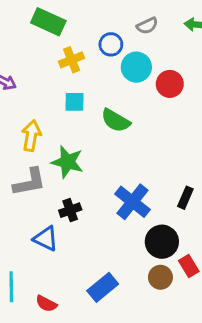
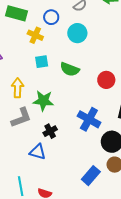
blue circle: (111, 44) -> (51, 17), moved
yellow cross: (72, 60) -> (35, 35), turned -35
red circle: (170, 84) -> (106, 80), moved
blue rectangle: (103, 287) -> (91, 176), moved

